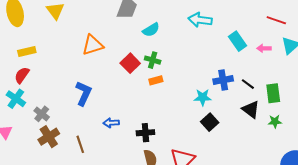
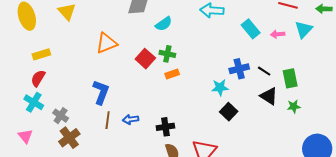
brown line: (80, 144) -> (108, 120), moved, turned 30

